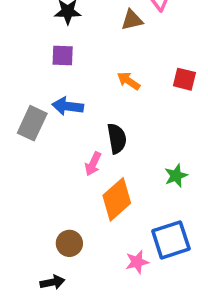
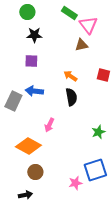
brown triangle: (132, 20) -> (81, 45), moved
black semicircle: (117, 138) -> (71, 97), moved
orange diamond: (117, 199) -> (28, 146), moved, turned 70

